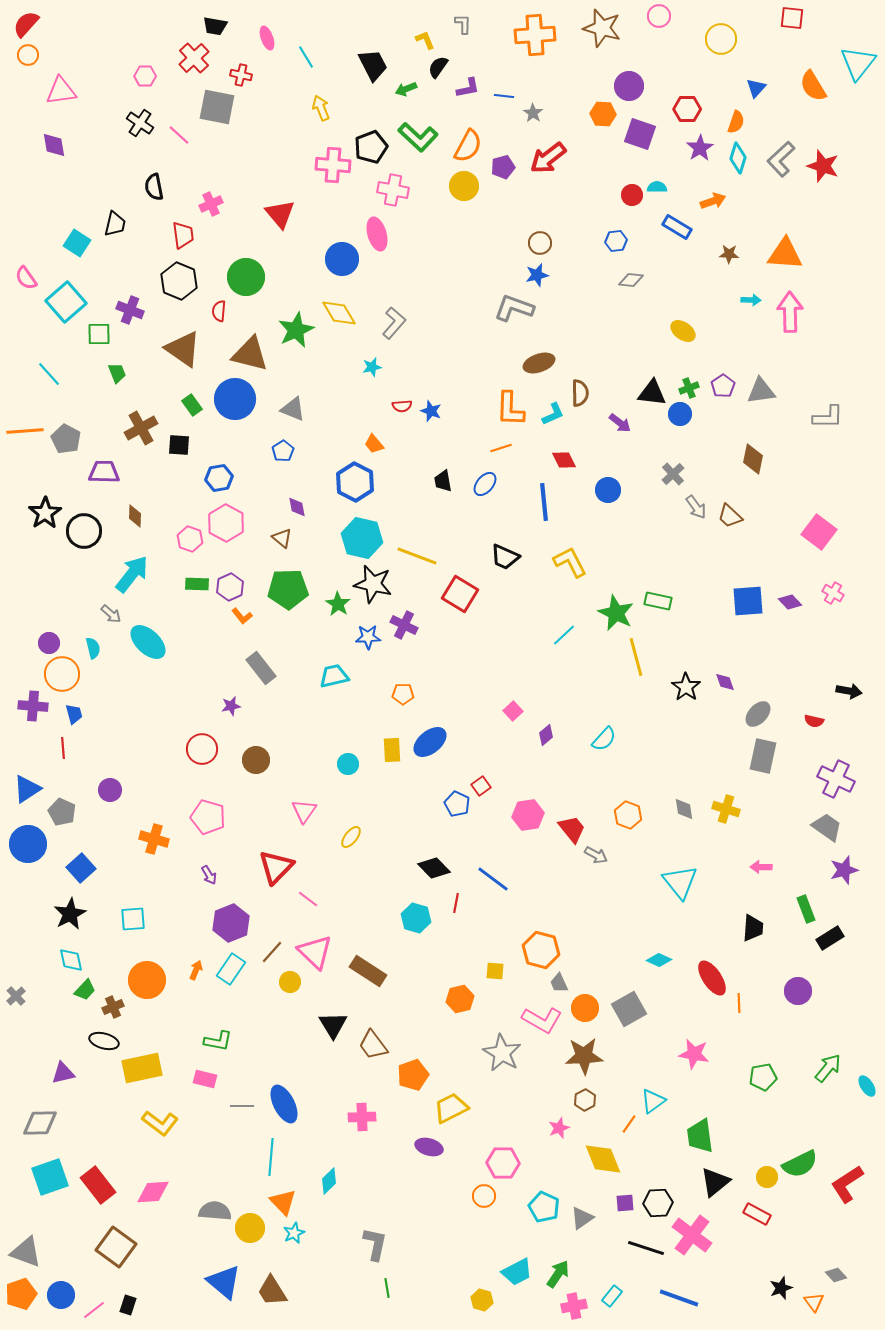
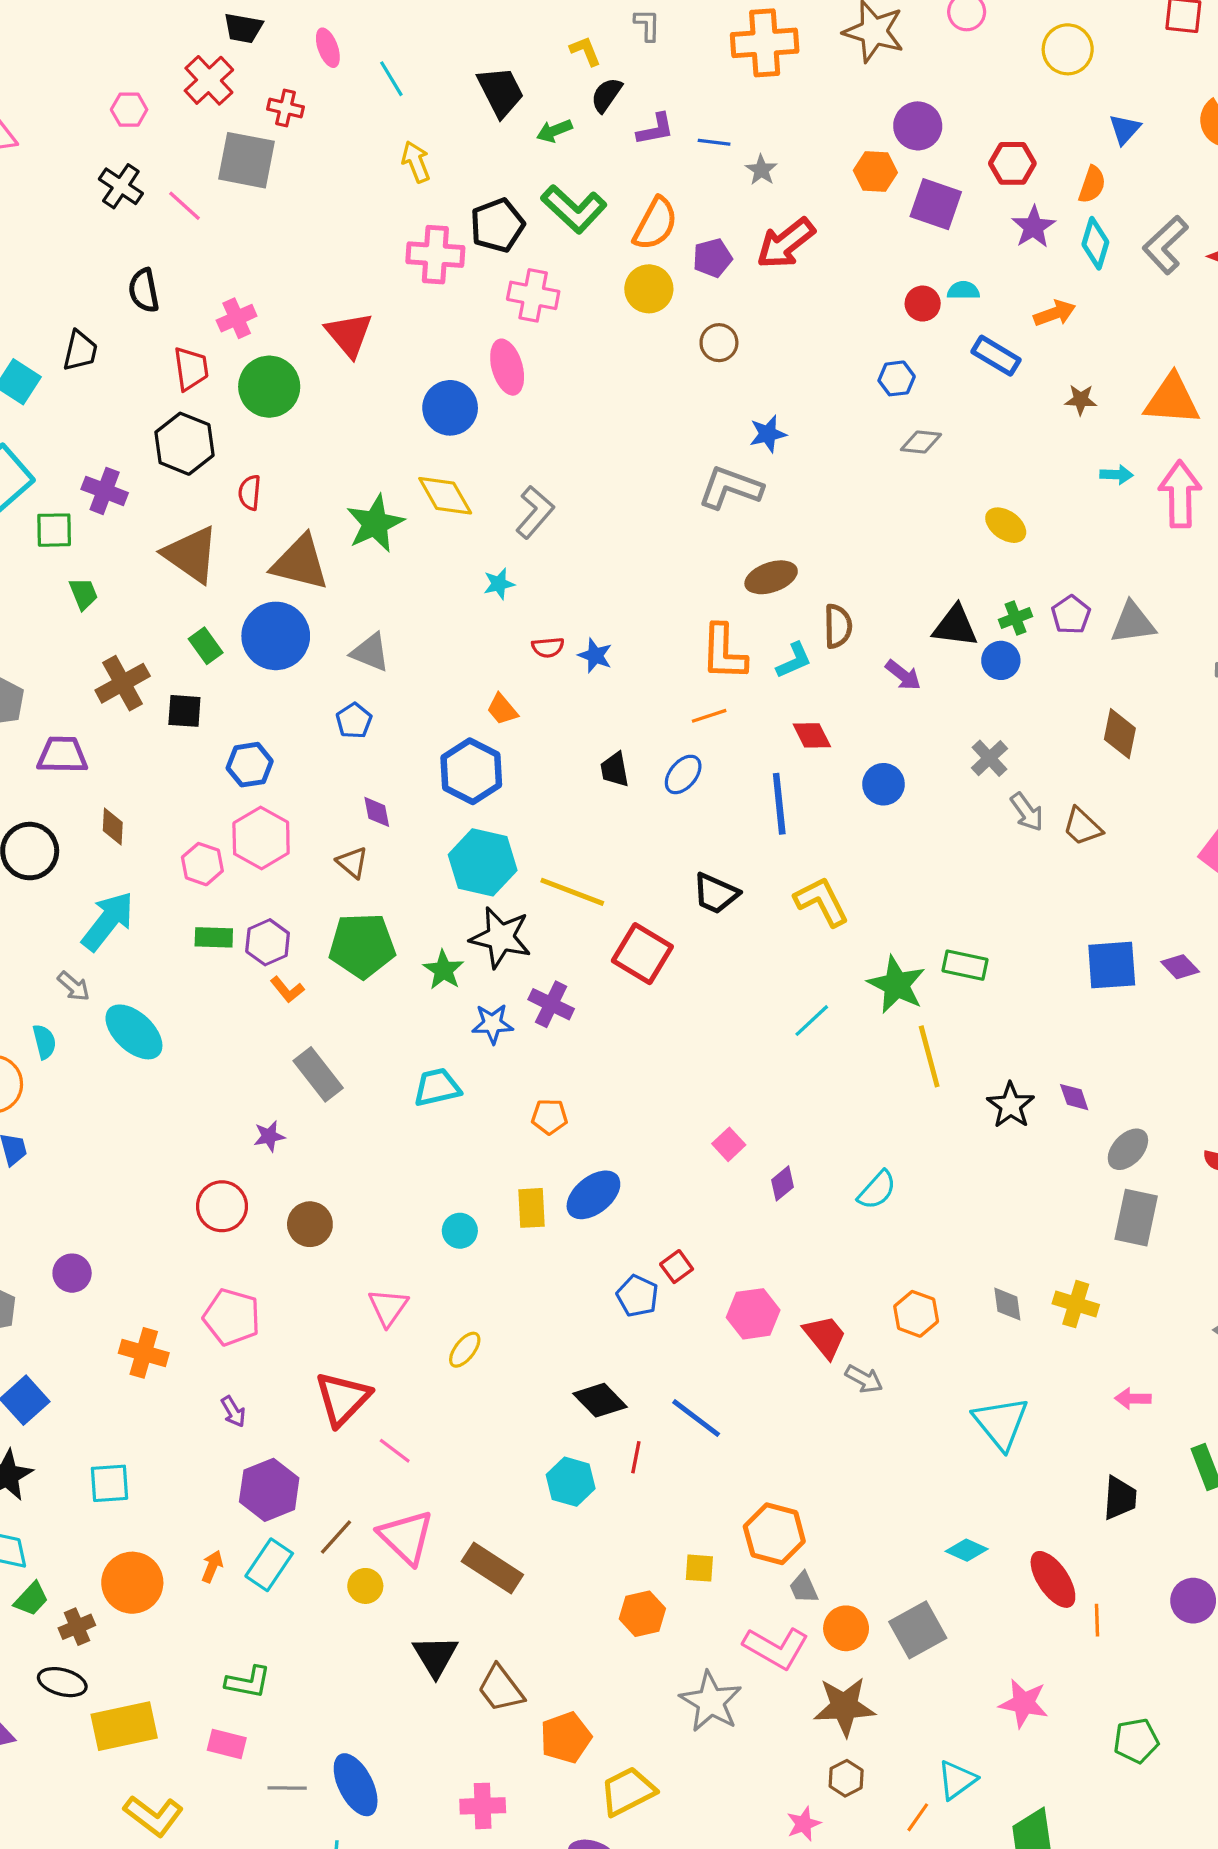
brown circle: (540, 243) -> (719, 343), moved
green circle: (246, 277) -> (269, 387), moved

